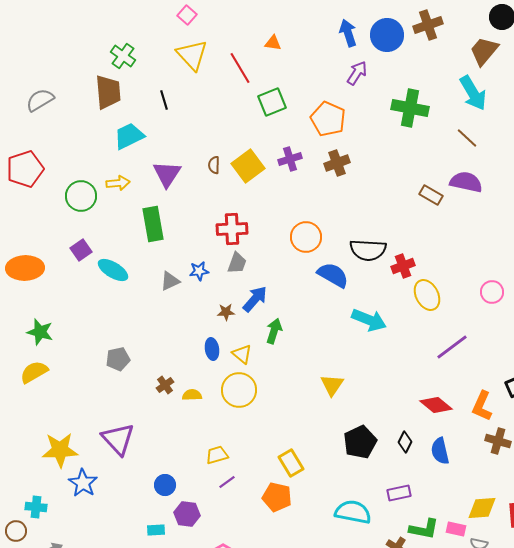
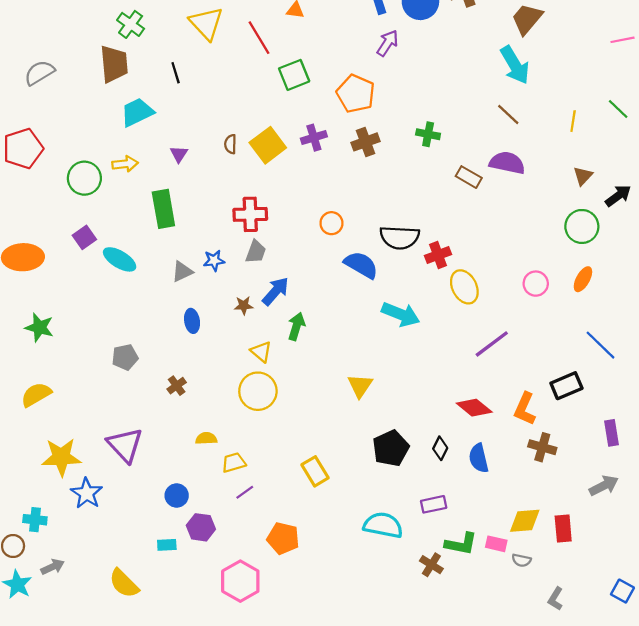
green cross: (410, 108) -> (428, 134), moved, size x0.6
purple triangle: (167, 174) -> (179, 154), size x0.6
orange circle: (306, 237) -> (331, 223), size x0.7
blue ellipse: (212, 349) -> (192, 321), moved
yellow semicircle: (34, 372) -> (36, 394), moved
yellow semicircle: (192, 395) -> (206, 438), moved
orange pentagon: (277, 497) -> (283, 538), moved

